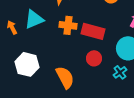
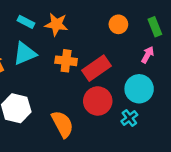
red rectangle: (93, 31) -> (97, 68), turned -50
red circle: (94, 58) -> (98, 101), size x1.5

